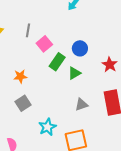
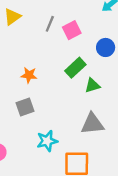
pink square: (44, 44) -> (72, 30), moved
blue circle: (80, 48) -> (106, 47), moved
gray triangle: (81, 105) -> (92, 124), size x1.5

